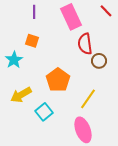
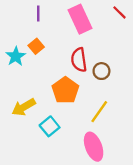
orange square: (32, 41) -> (36, 46), turned 32
red semicircle: (85, 44) -> (79, 60), moved
cyan star: (14, 60) -> (16, 56), moved
brown circle: (99, 61) -> (101, 71), moved

